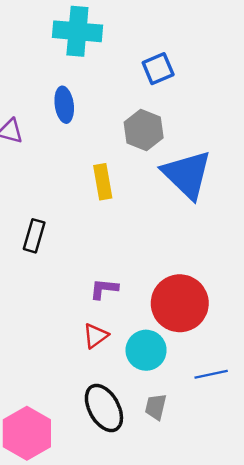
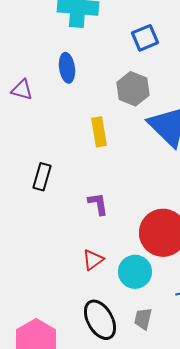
purple L-shape: (104, 289) -> (98, 204), moved, turned 75

